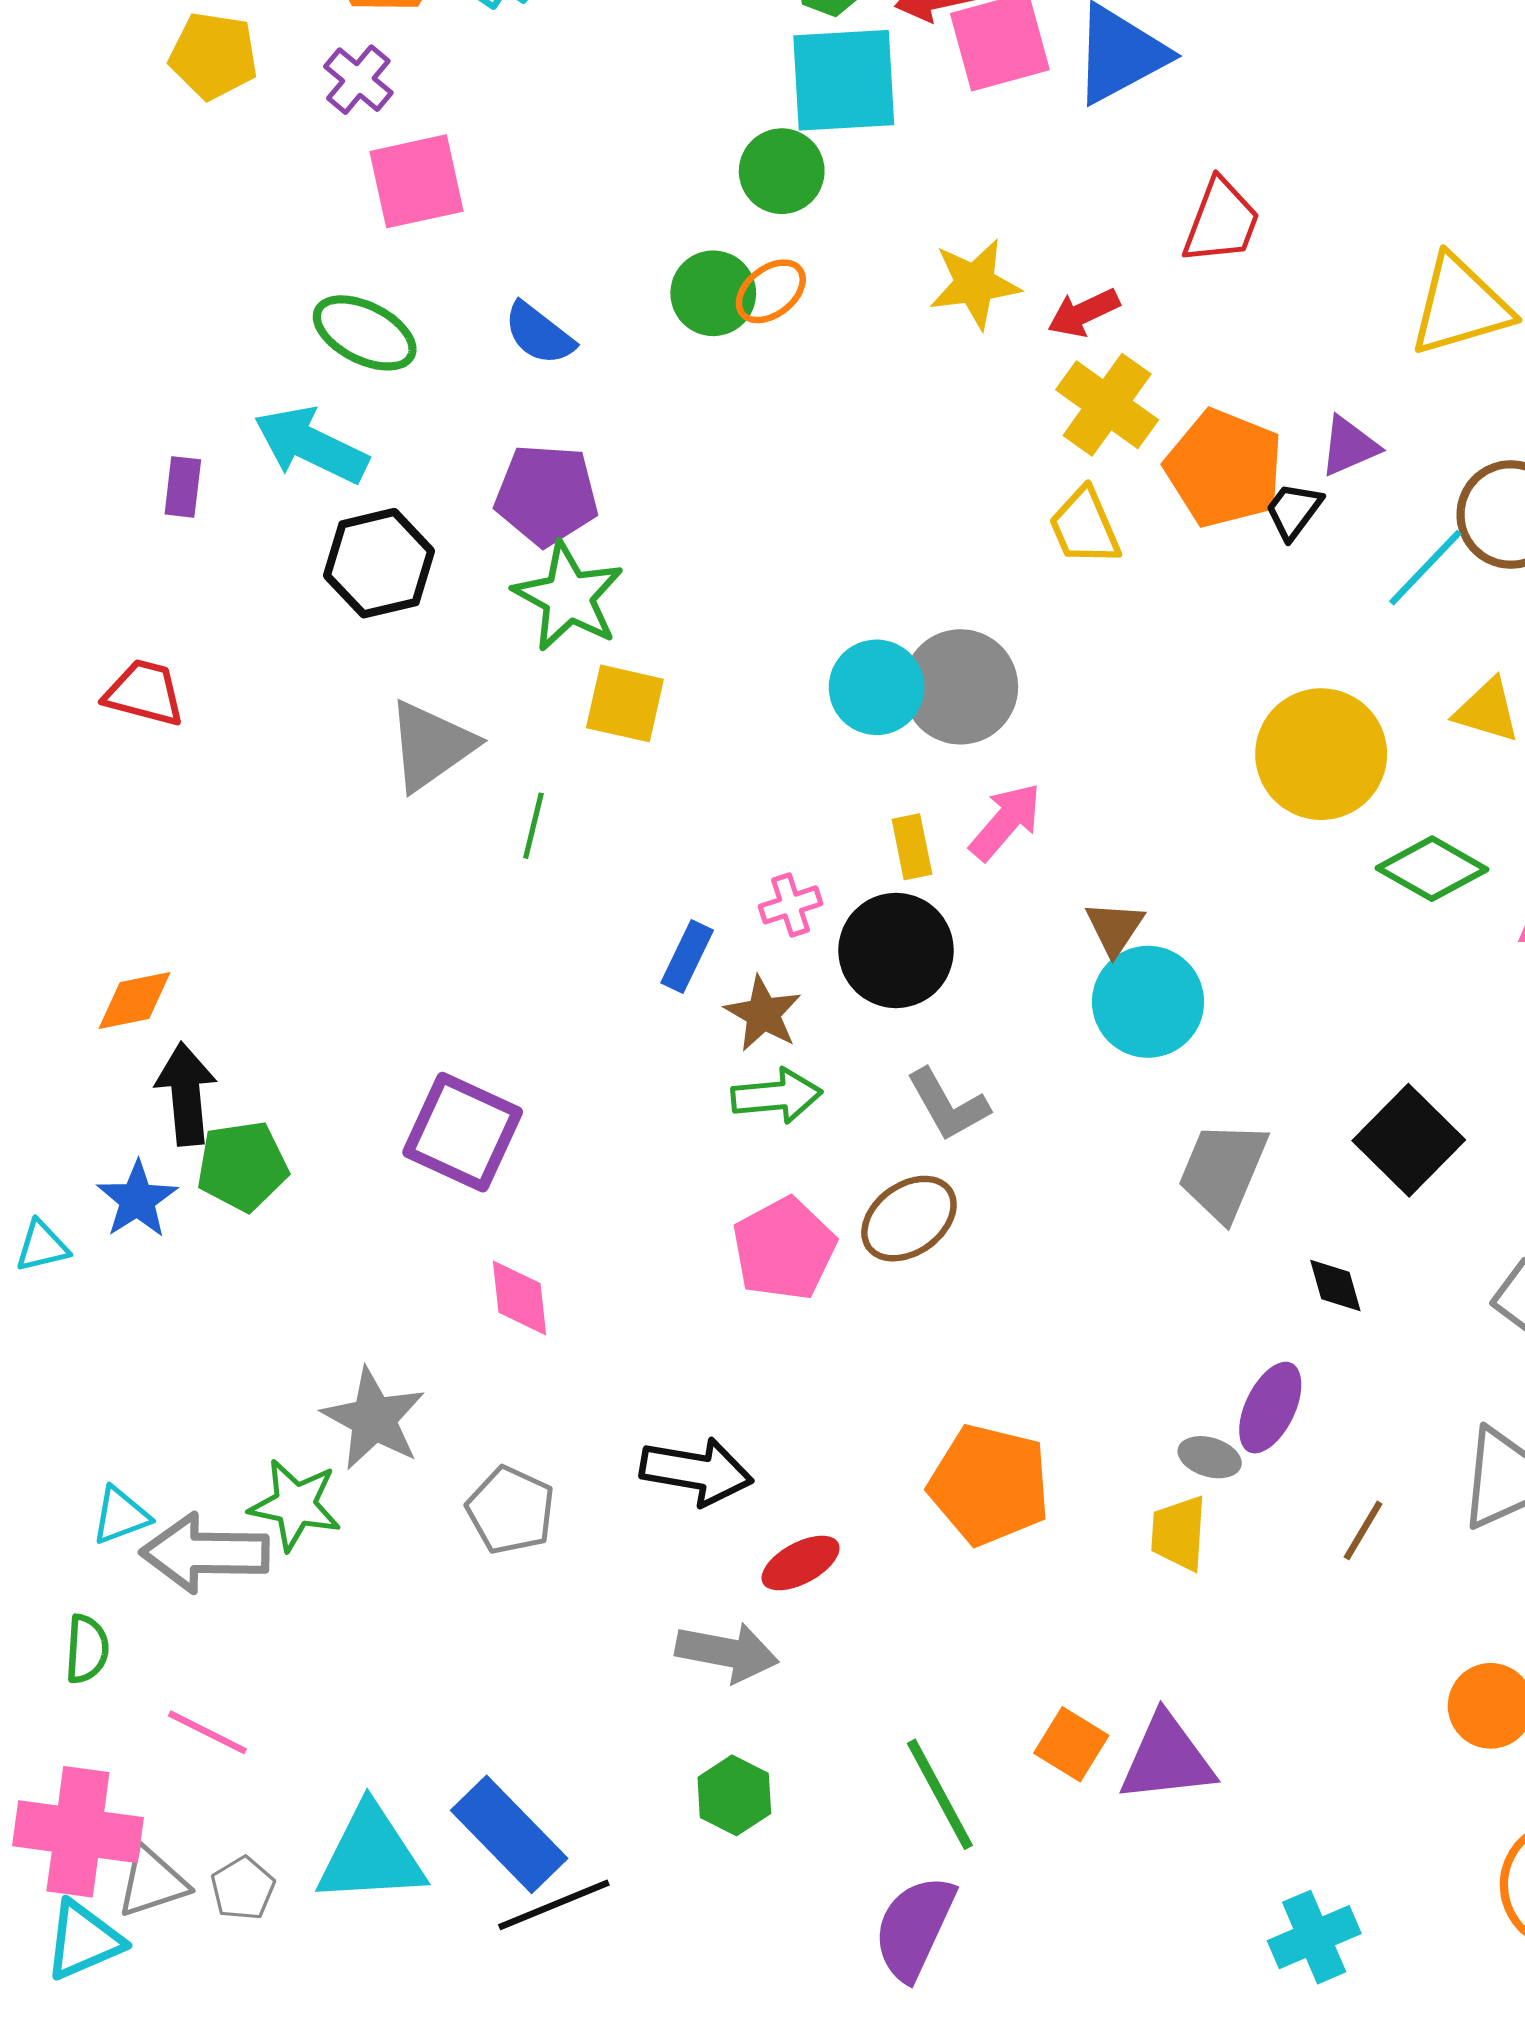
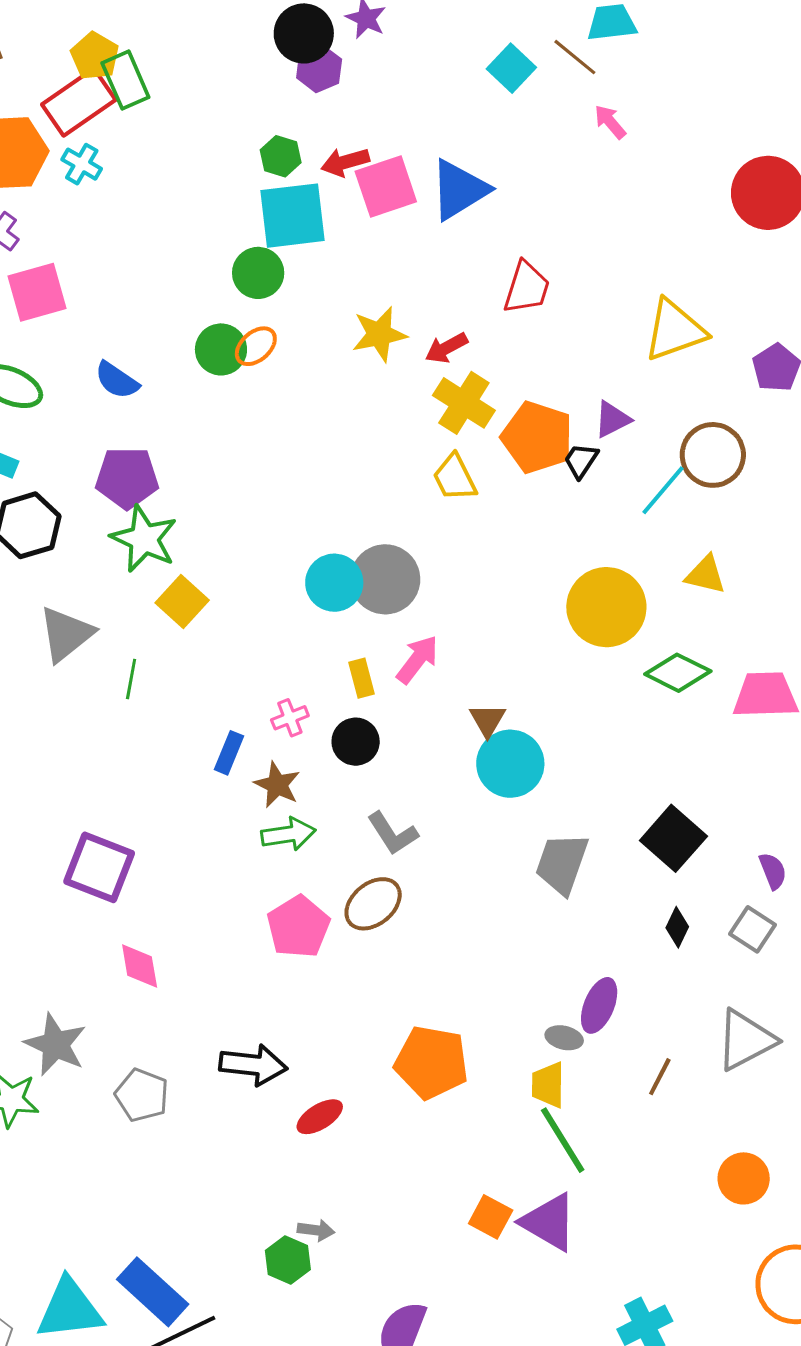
yellow square: (625, 703) -> (182, 602), turned 33
black circle: (896, 950) -> (356, 742), size x0.7
black diamond: (1335, 1285) -> (677, 927), moved, turned 45
gray arrow: (727, 1652) -> (316, 1230), moved, size x0.6
purple triangle: (1167, 1759) -> (549, 1222), turned 40
green line: (940, 1794) -> (563, 1140), moved

